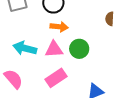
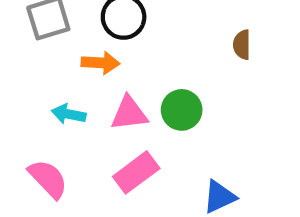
orange arrow: (59, 27) -> (100, 63), moved
cyan arrow: (25, 48) -> (69, 114), size x0.7

